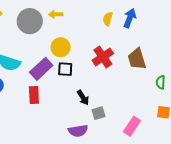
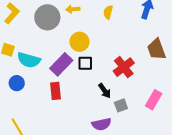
yellow semicircle: (108, 19) -> (108, 12), moved
red cross: (103, 57) -> (124, 67), moved
pink rectangle: (132, 126) -> (154, 100), moved

